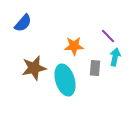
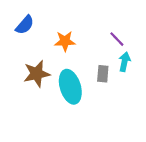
orange star: (74, 46) -> (65, 41), moved

